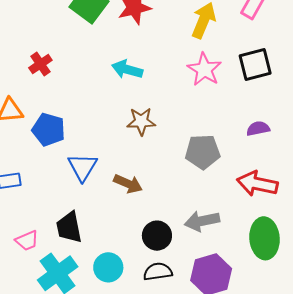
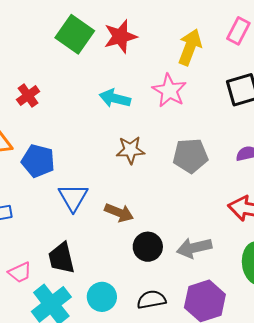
pink star: (204, 69) -> (169, 91), moved
gray pentagon: (203, 152) -> (190, 156), moved
black circle: (157, 236) -> (148, 247), moved

